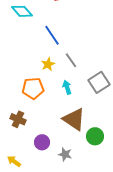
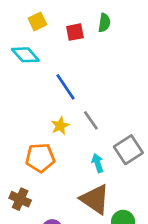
cyan arrow: (67, 87) -> (98, 163), moved

